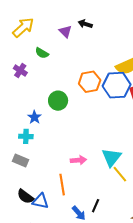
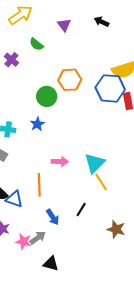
black arrow: (85, 24) -> (102, 22), moved
orange hexagon: (90, 82) -> (70, 80), moved
blue star: (34, 117) -> (37, 124), moved
black line: (96, 206) -> (81, 210), moved

